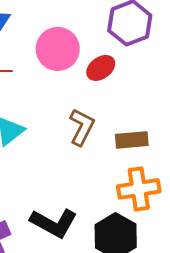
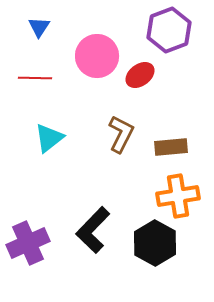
black L-shape: (54, 223) -> (93, 230), turned 105

